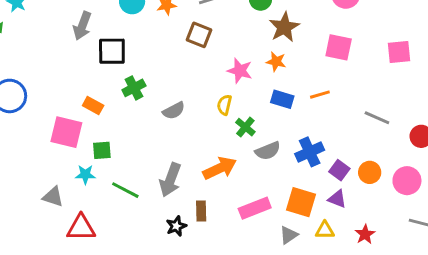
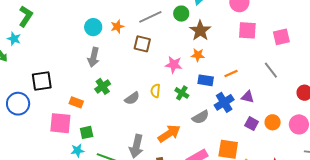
gray arrow: (82, 26) -> (93, 57), moved
pink square: (339, 47) -> (247, 30), moved
black square: (112, 51) -> (42, 81), moved
yellow semicircle: (224, 105) -> (155, 91), moved
gray line: (377, 118) -> (271, 70), moved, turned 36
green cross: (245, 127) -> (182, 93), moved
blue cross: (310, 152) -> (224, 102), moved
purple triangle: (337, 199) -> (248, 97), moved

